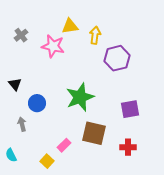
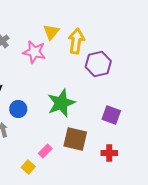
yellow triangle: (70, 26) -> (51, 32), turned -42
yellow arrow: (95, 35) -> (76, 41), size x1.4
purple square: (130, 109) -> (111, 115), turned 30

